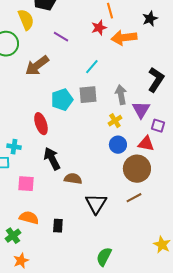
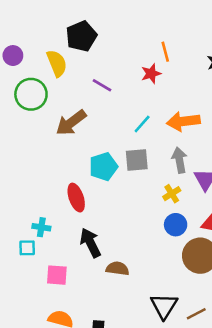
orange arrow: (124, 38) -> (183, 121), moved
brown line: (134, 198) -> (196, 314), moved
black triangle: (96, 204) -> (164, 306), moved

